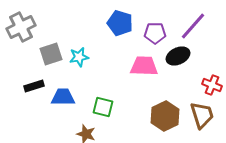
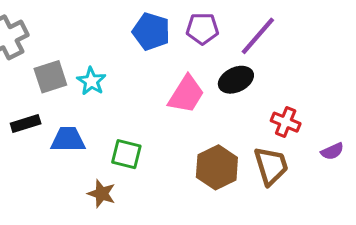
purple pentagon: (155, 33) -> (202, 29), moved
cyan star: (79, 57) -> (91, 81), turned -30
pink trapezoid: (144, 66) -> (186, 94), turned 120

